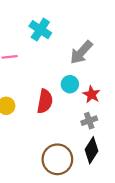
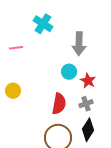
gray arrow: (81, 52) -> (79, 44), turned -40
red semicircle: (45, 101) -> (59, 104), moved

